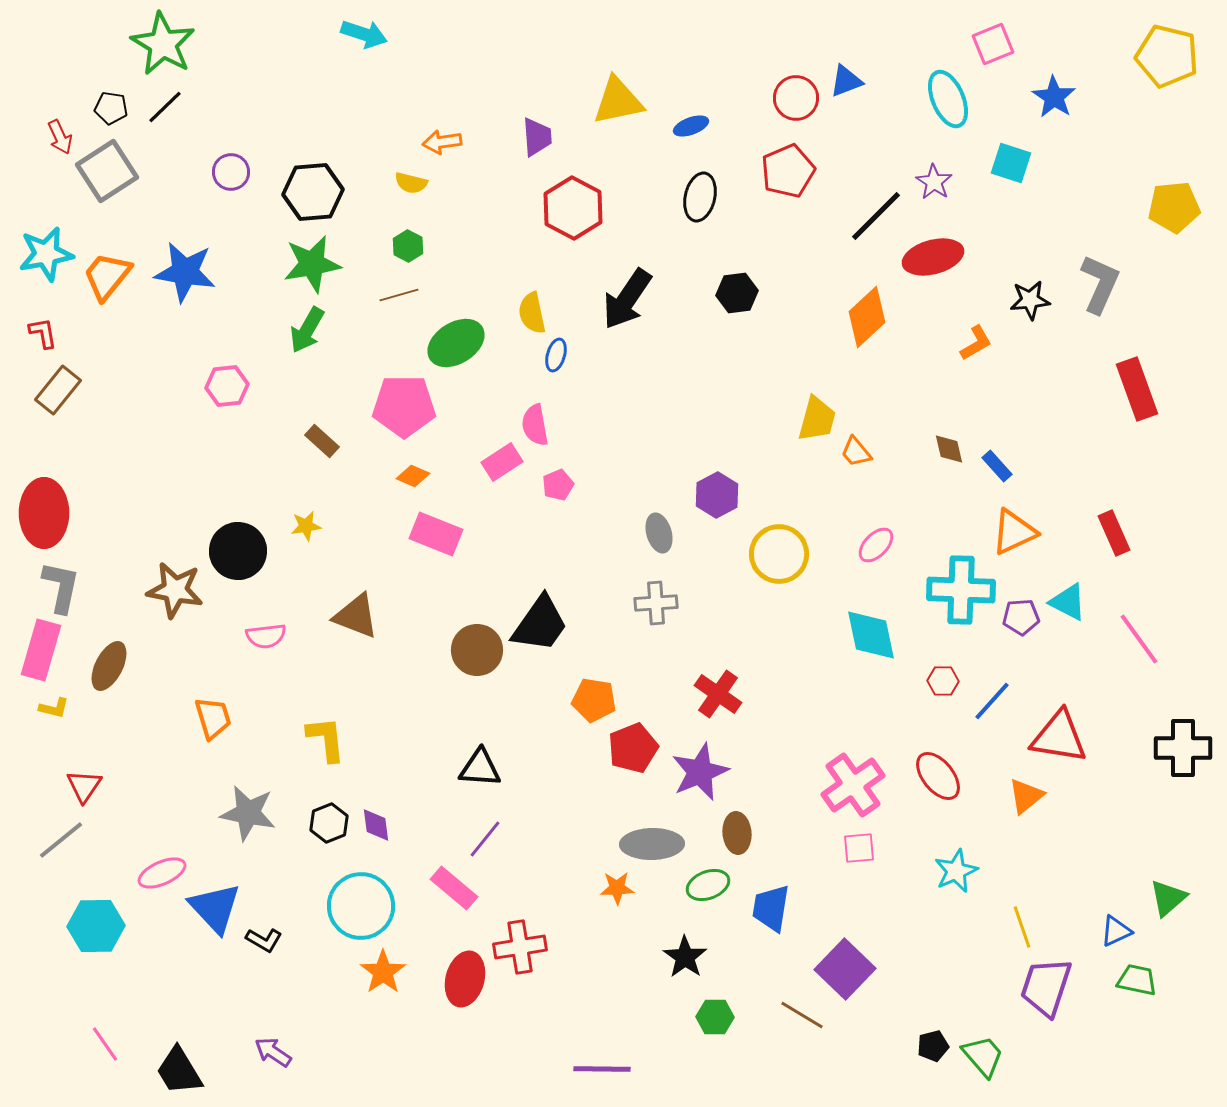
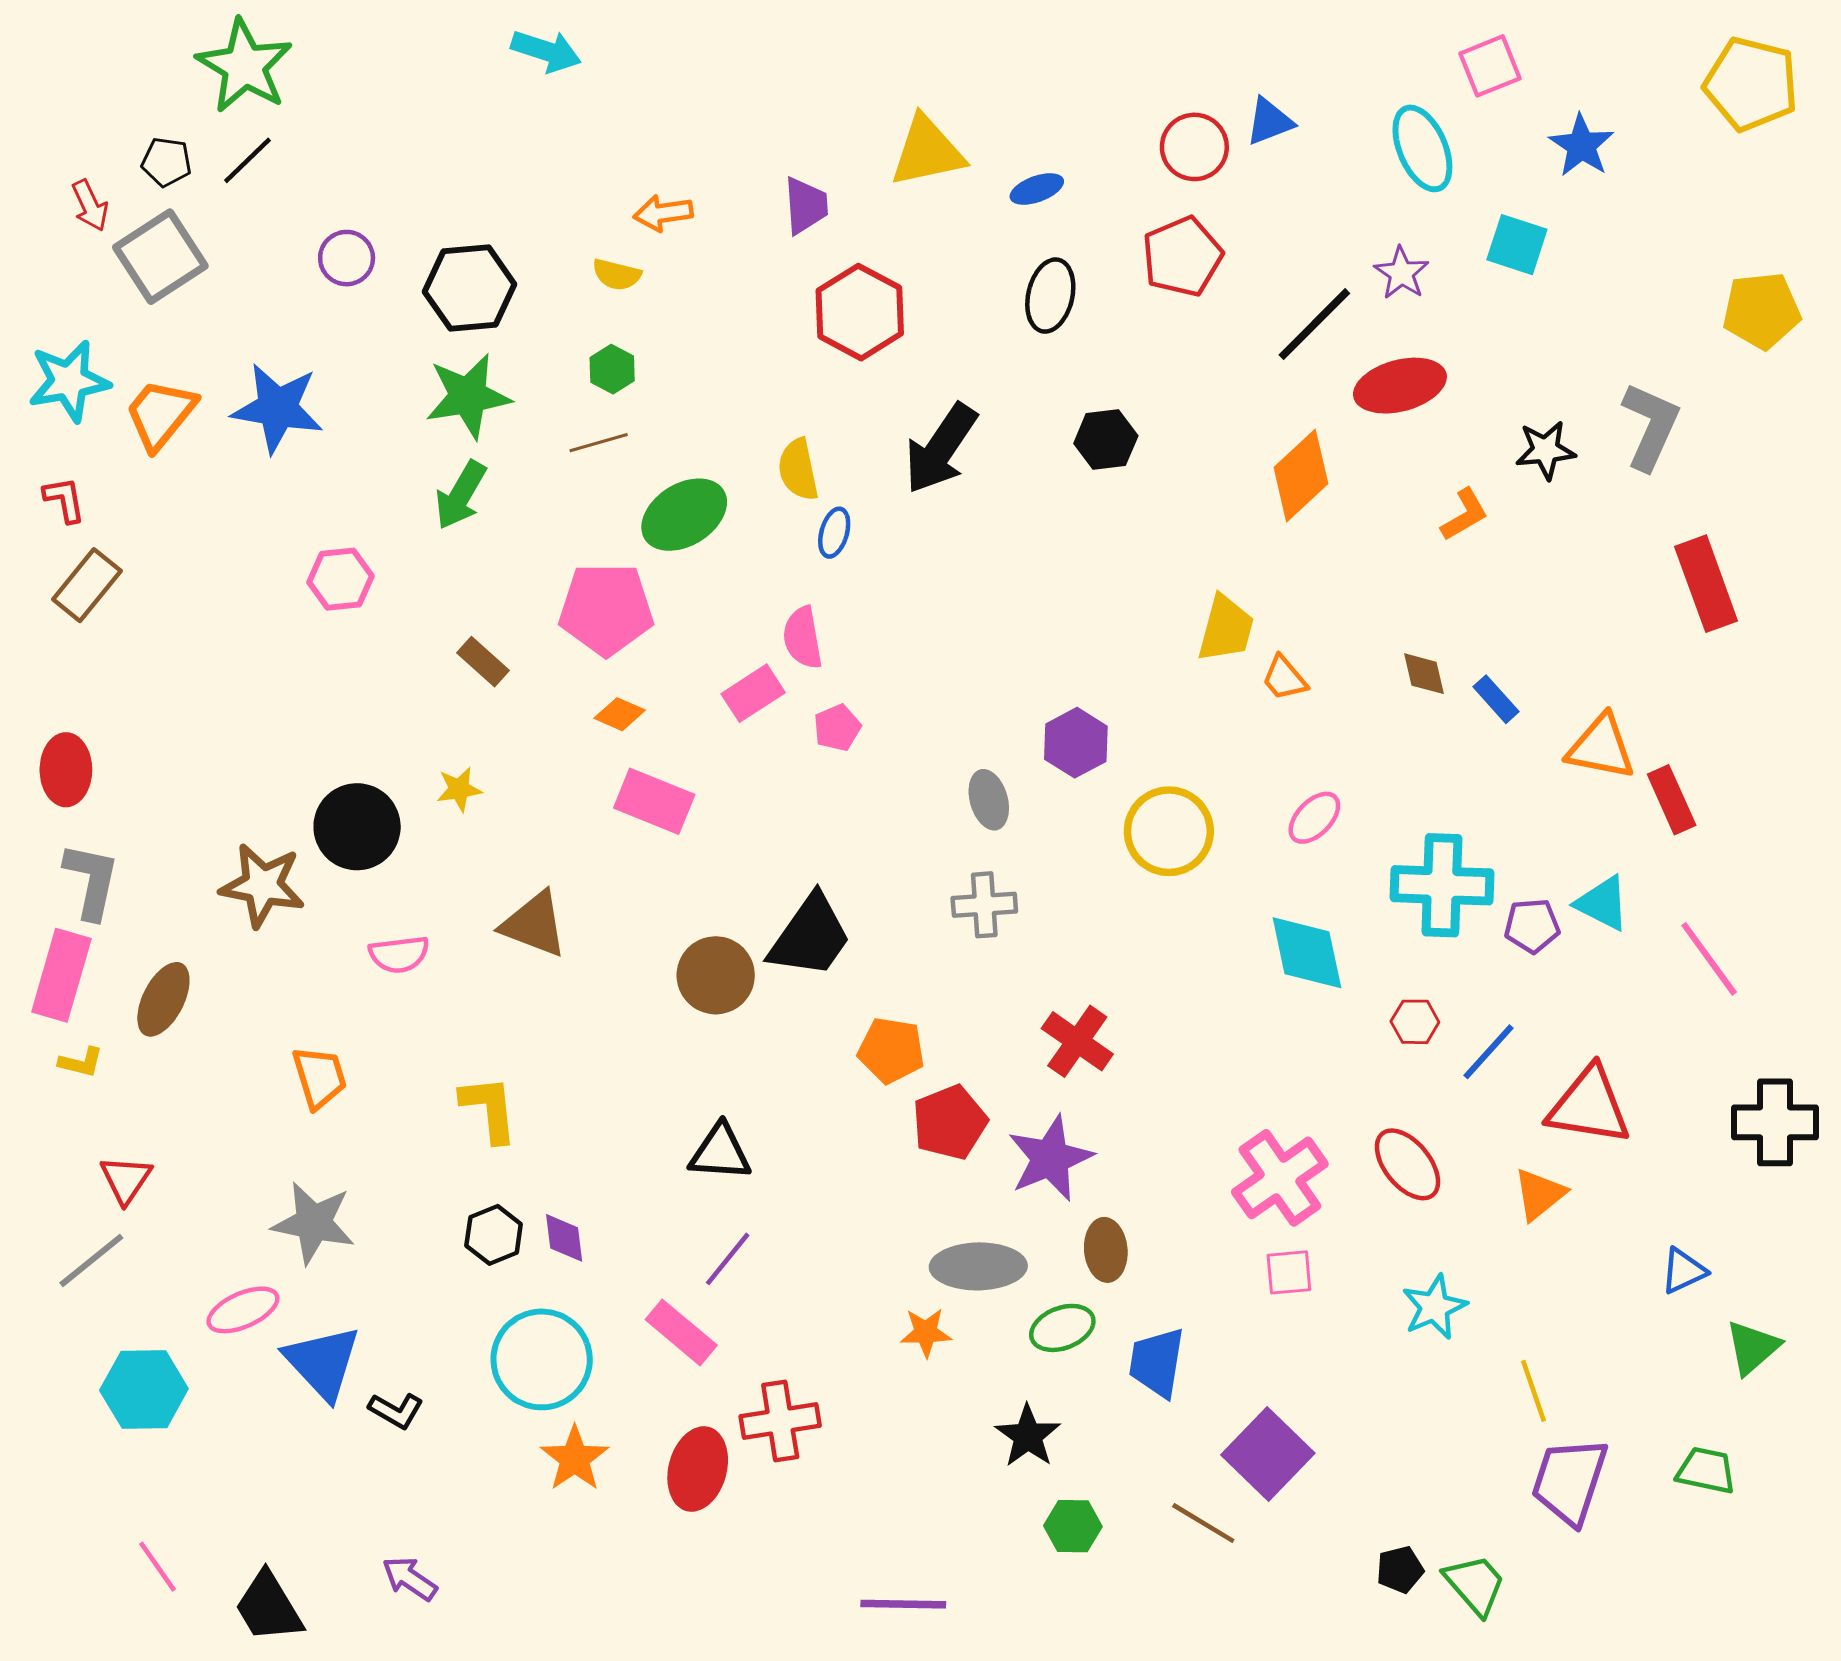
red ellipse: (44, 513) -> (66, 770), size x0.7
orange triangle: (1014, 532) -> (1601, 747), moved, turned 36
gray star: (248, 813) -> (314, 1223), moved
blue triangle: (1116, 931) -> (1684, 1271), moved

